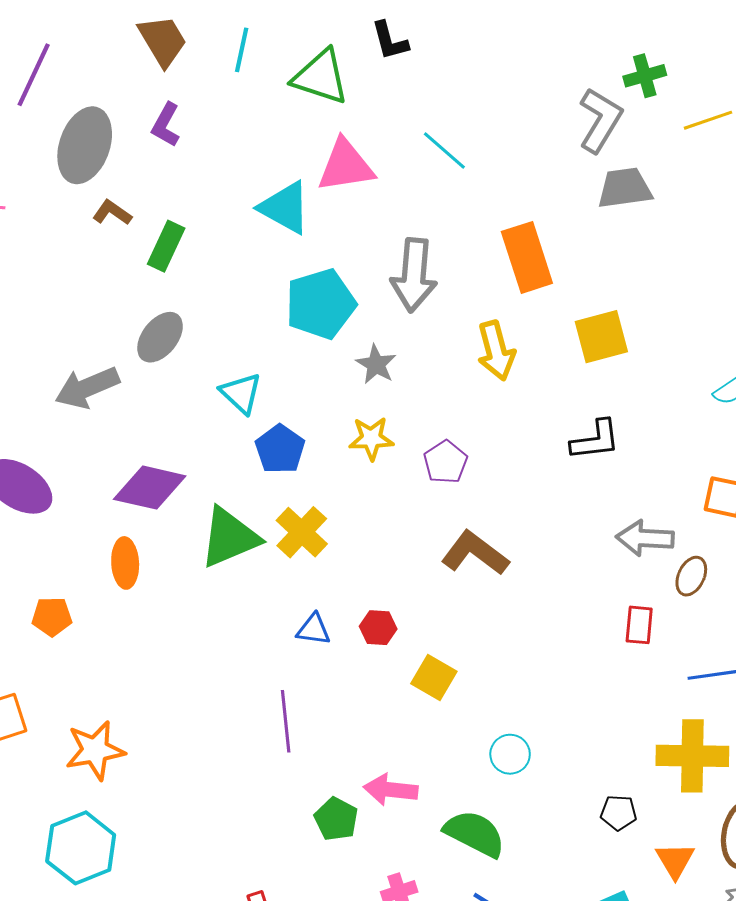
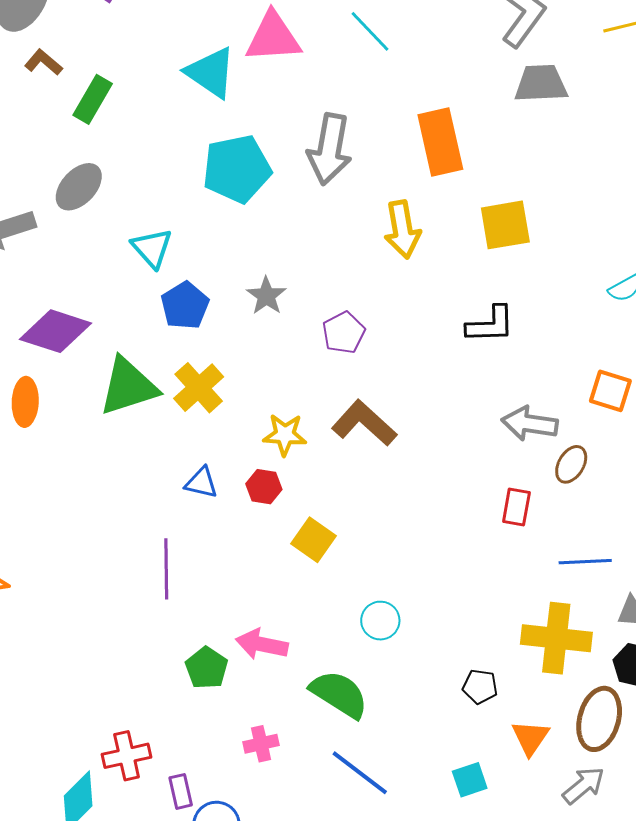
gray star: (376, 364) -> (266, 296), moved
yellow star: (371, 438) -> (285, 435), moved

